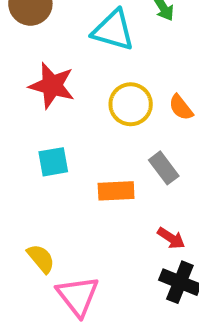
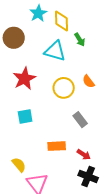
red star: (52, 86) -> (24, 79), turned 30
orange semicircle: (181, 107) -> (88, 81), moved
orange rectangle: (116, 191) -> (57, 146), moved

